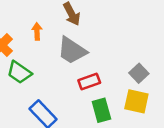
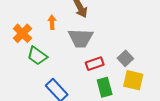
gray trapezoid: (72, 51) -> (81, 38), turned -32
gray square: (139, 73) -> (125, 58), moved

